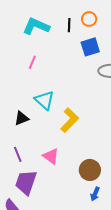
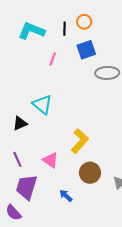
pink line: (32, 62) -> (53, 59), moved
yellow L-shape: (70, 120) -> (80, 141), moved
blue arrow: (95, 194) -> (66, 196), moved, turned 112

